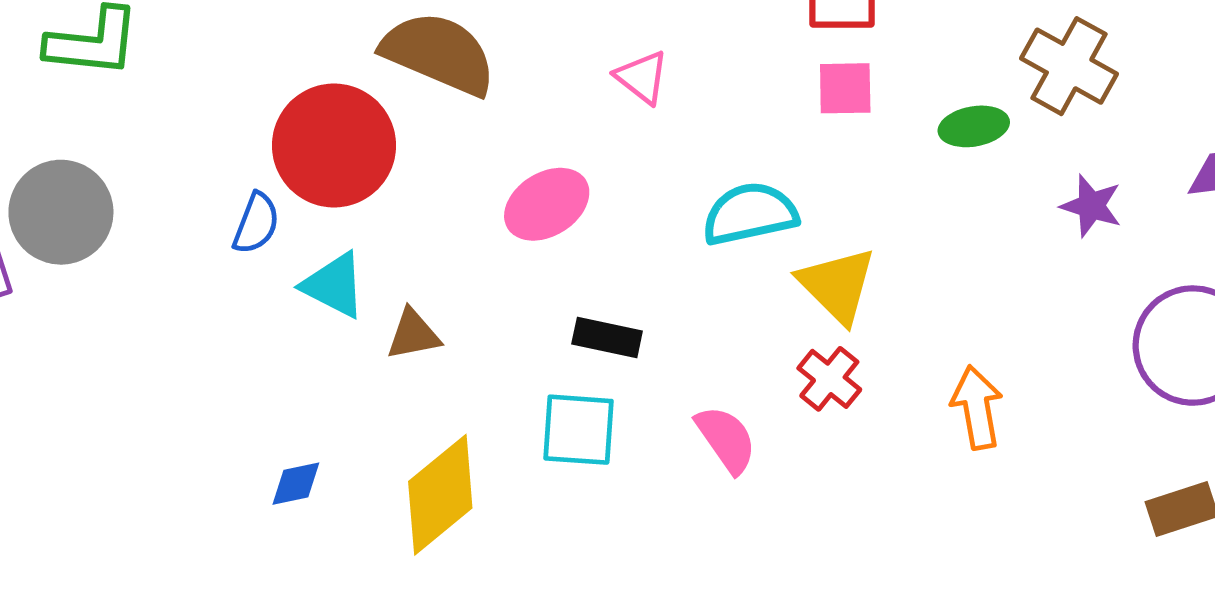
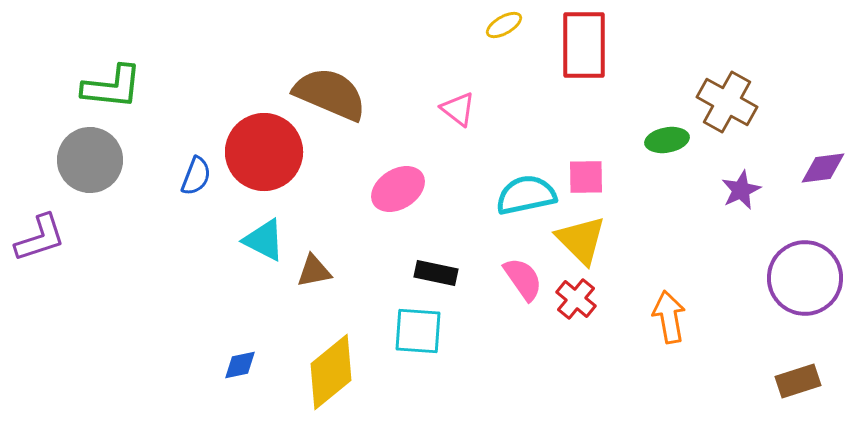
pink square: (845, 88) -> (586, 177), moved
purple star: (1091, 206) -> (741, 190), turned 30
gray circle: (61, 212) -> (90, 160), moved
blue semicircle: (256, 223) -> (196, 176), moved
pink semicircle: (726, 439) -> (523, 279), moved

